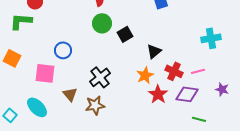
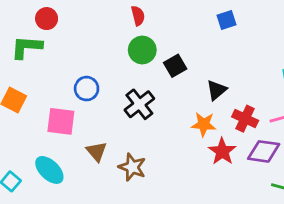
orange star: (145, 75) -> (204, 124), turned 30
black cross: (100, 77) -> (139, 104), moved
brown star: (95, 105) -> (132, 167), turned 30

